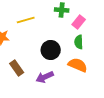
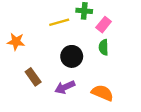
yellow line: (26, 20) -> (59, 22), moved
orange semicircle: (78, 65) -> (102, 93), moved

